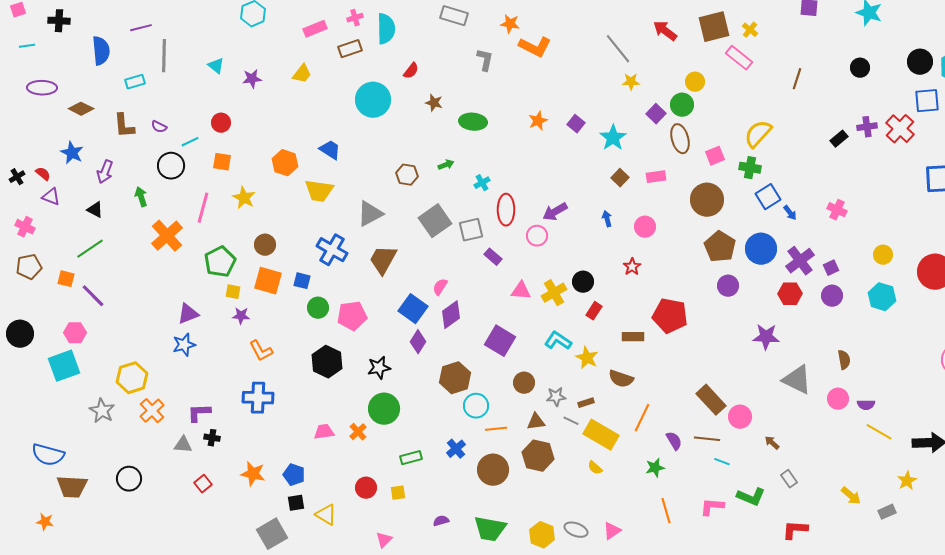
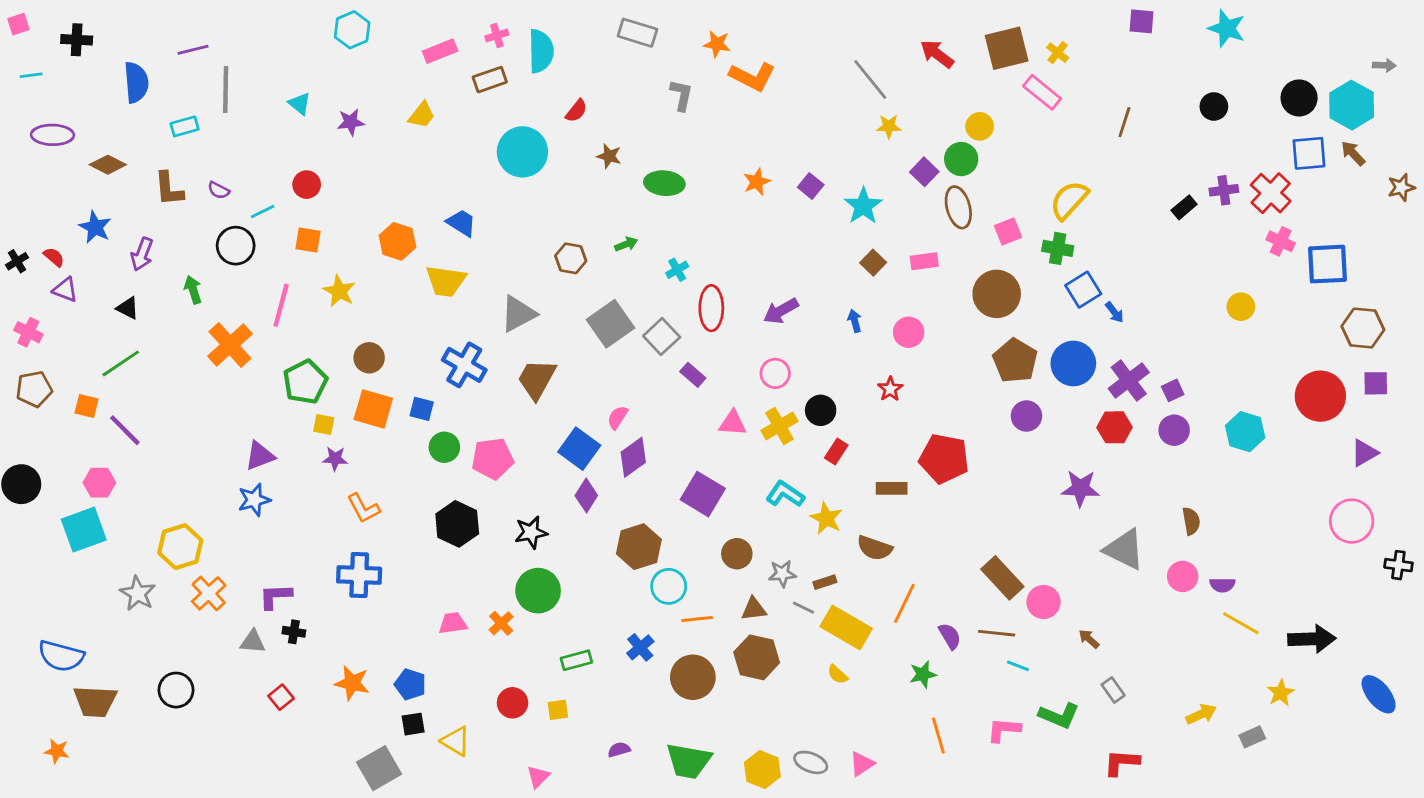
pink cross: (837, 210) -> (1281, 241), moved
gray square: (471, 230) -> (662, 336), turned -30
pink circle: (537, 236) -> (775, 373), moved
yellow circle: (883, 255) -> (1241, 307), moved
yellow arrow: (851, 496) -> (1201, 714), turned -65

